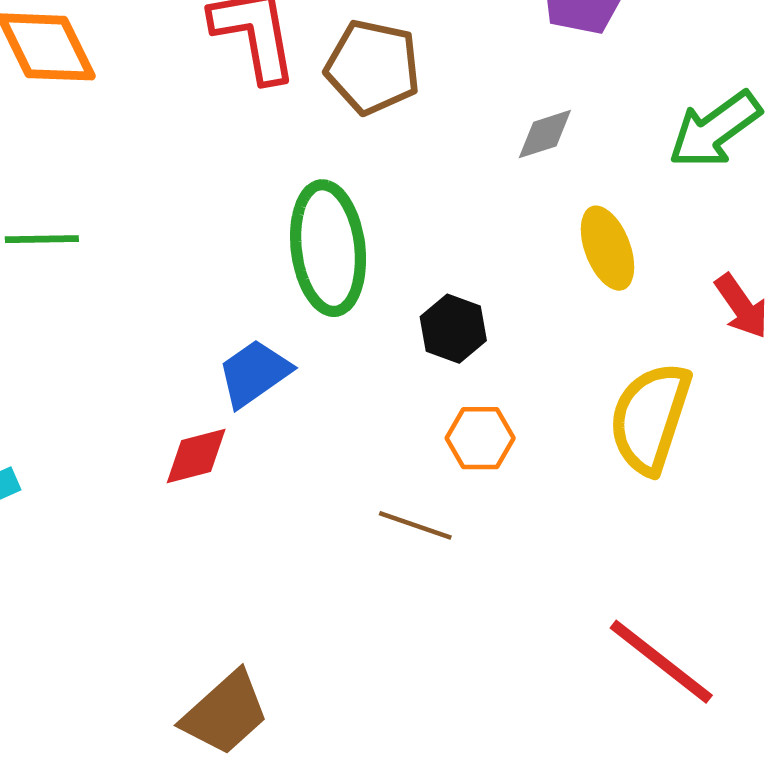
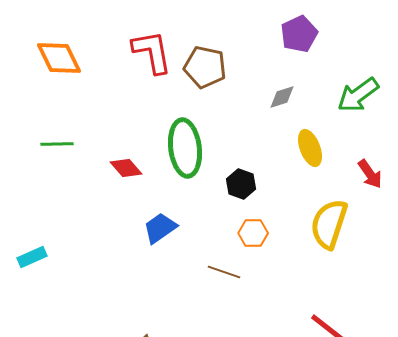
blue trapezoid: (254, 373) -> (160, 228), moved
red diamond: (196, 456) -> (126, 168), moved, turned 64

